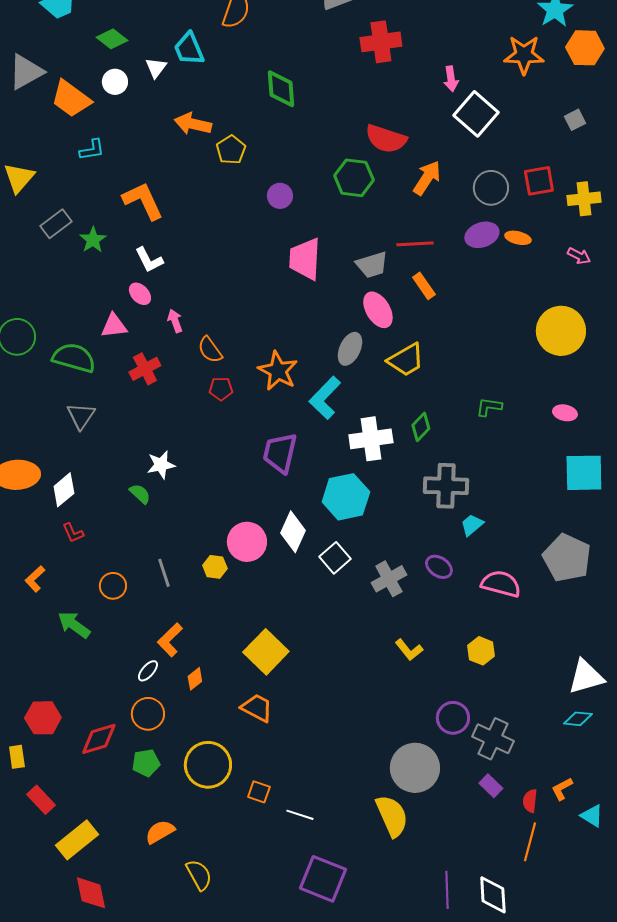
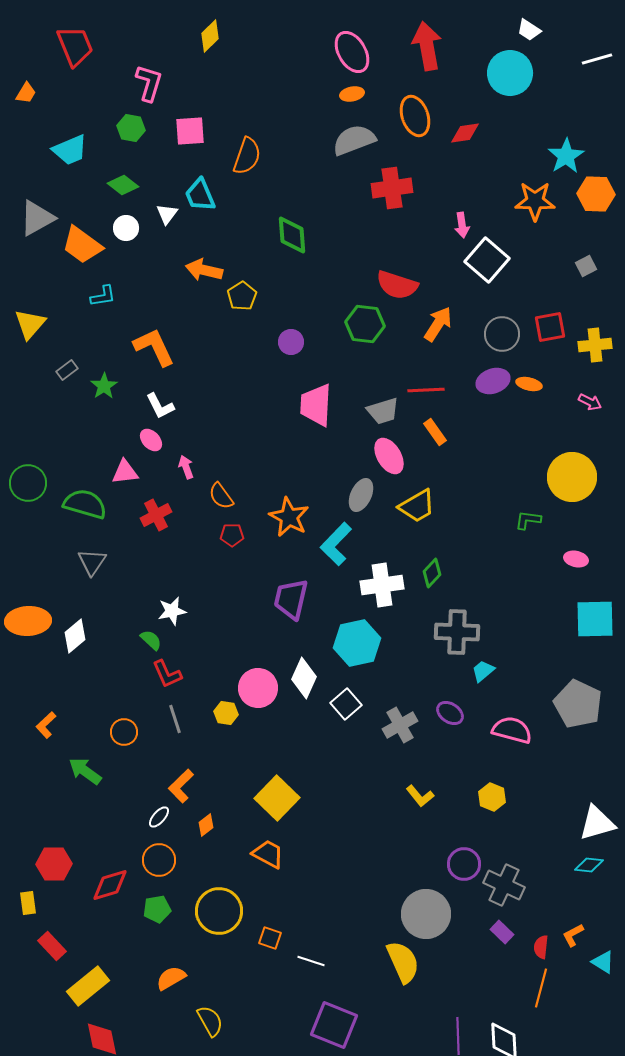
gray rectangle: (56, 224) -> (67, 370), size x0.7
green L-shape: (489, 407) -> (528, 520), moved
red L-shape: (73, 533) -> (167, 674), moved, size x1.4

